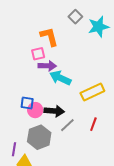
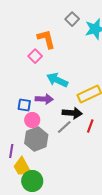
pink square: (38, 54) -> (35, 56), turned -32
purple arrow: (47, 66) -> (44, 99), moved
pink circle: (35, 110) -> (32, 120), moved
black arrow: (54, 111) -> (72, 113), moved

